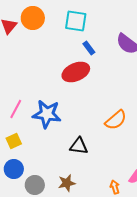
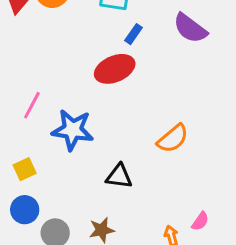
blue rectangle: (89, 48) -> (134, 34), turned 72
pink line: (16, 109) -> (32, 105), moved

